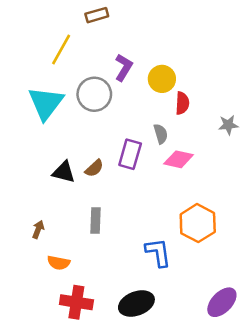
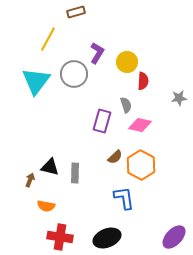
brown semicircle: (94, 168) -> (115, 157), moved
black triangle: (64, 172) -> (50, 167), moved
orange hexagon: (198, 223) -> (141, 165), moved

